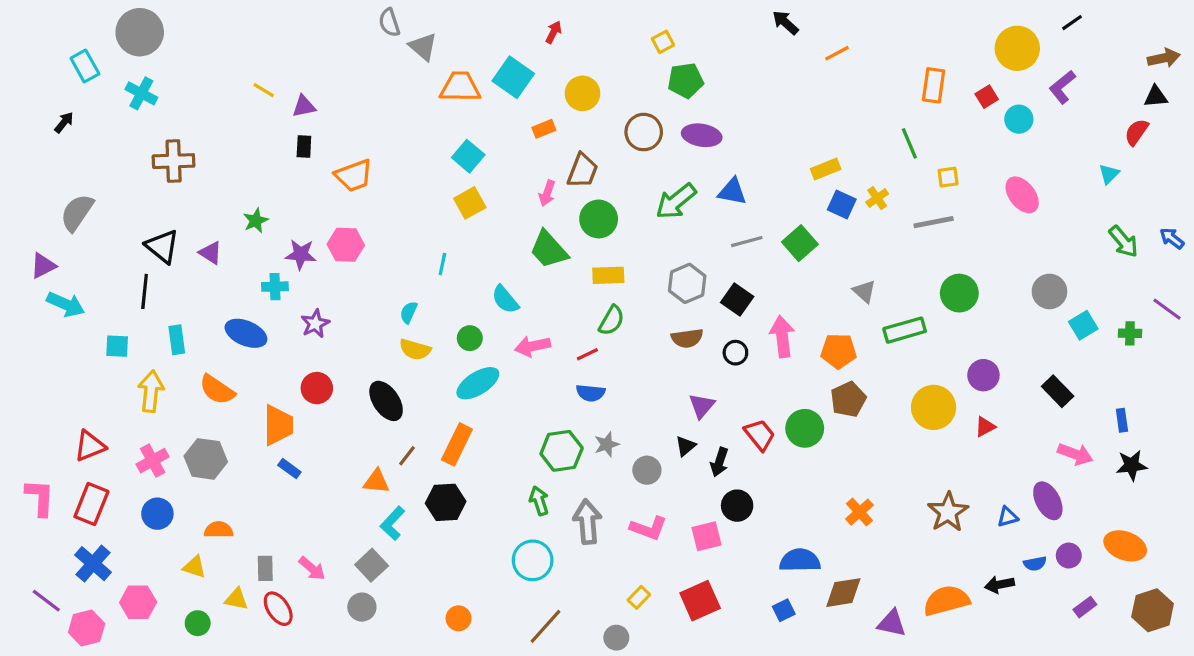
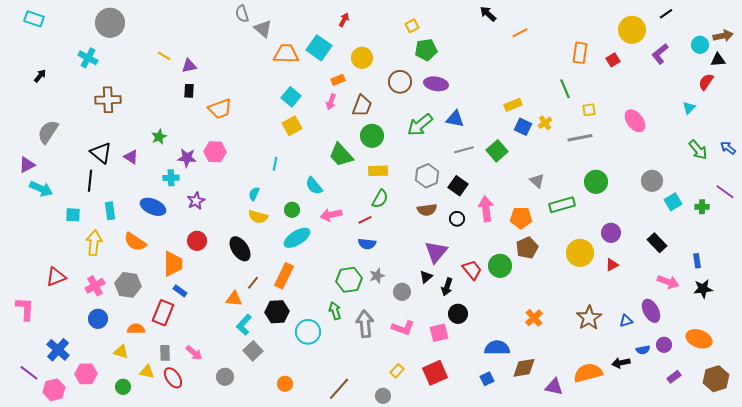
gray circle: (140, 32) -> (110, 23), moved
cyan rectangle: (85, 66) -> (34, 19), moved, turned -42
cyan circle: (1019, 119) -> (700, 45), moved
pink arrow: (547, 193) -> (331, 102), moved
purple triangle: (702, 406) -> (436, 252), size x1.4
red rectangle: (91, 504) -> (163, 313), moved
cyan circle: (533, 560) -> (308, 332), moved
gray square: (372, 565) -> (253, 351), moved

